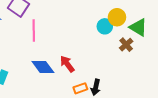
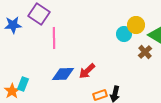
red arrow: (67, 64) -> (87, 71), turned -96
blue diamond: (43, 67) -> (63, 74), turned -55

